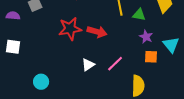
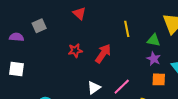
green triangle: (139, 15) -> (154, 40), moved
red star: (70, 29) -> (75, 51), size x0.6
red arrow: (97, 32) -> (103, 54), turned -72

